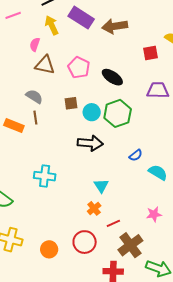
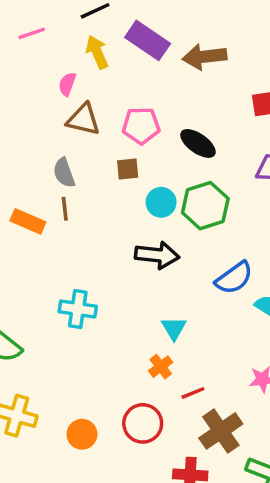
pink pentagon: (79, 68) -> (141, 126), turned -30
gray semicircle: (34, 96) -> (64, 173), turned -144
brown square: (71, 103) -> (128, 169), moved
blue semicircle: (136, 155) -> (234, 278), size x1.6

